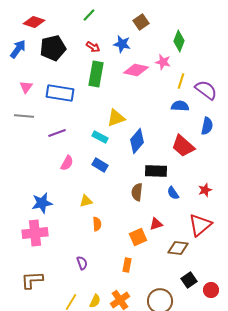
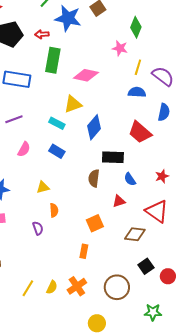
blue star: (122, 44) -> (68, 18), moved, size x1.5
red arrow: (93, 47) -> (42, 34), moved, turned 144
pink diamond: (136, 70) -> (86, 75), moved
red triangle: (156, 224) -> (119, 201), moved
red triangle: (200, 225) -> (157, 211), turned -45
purple semicircle: (82, 263) -> (38, 228), moved

